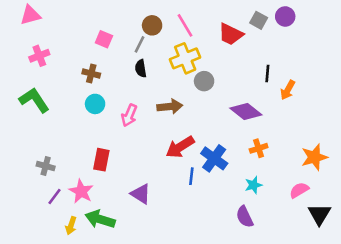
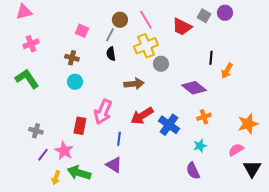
pink arrow: (129, 115) -> (103, 112), moved, size x1.4
blue line: (191, 176) -> (119, 139), moved
purple triangle: (141, 194) -> (114, 165), moved

